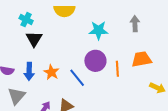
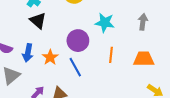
black triangle: (34, 39) -> (38, 21), turned -30
purple circle: (95, 61) -> (78, 41), moved
orange line: (117, 69) -> (111, 55), moved

